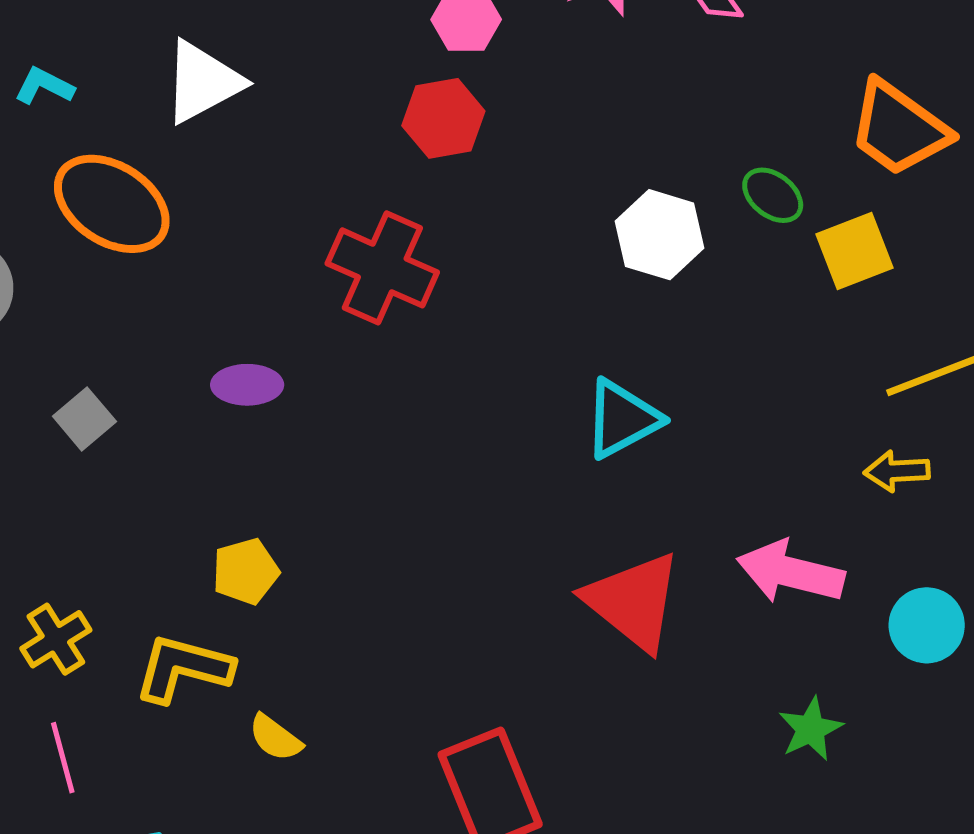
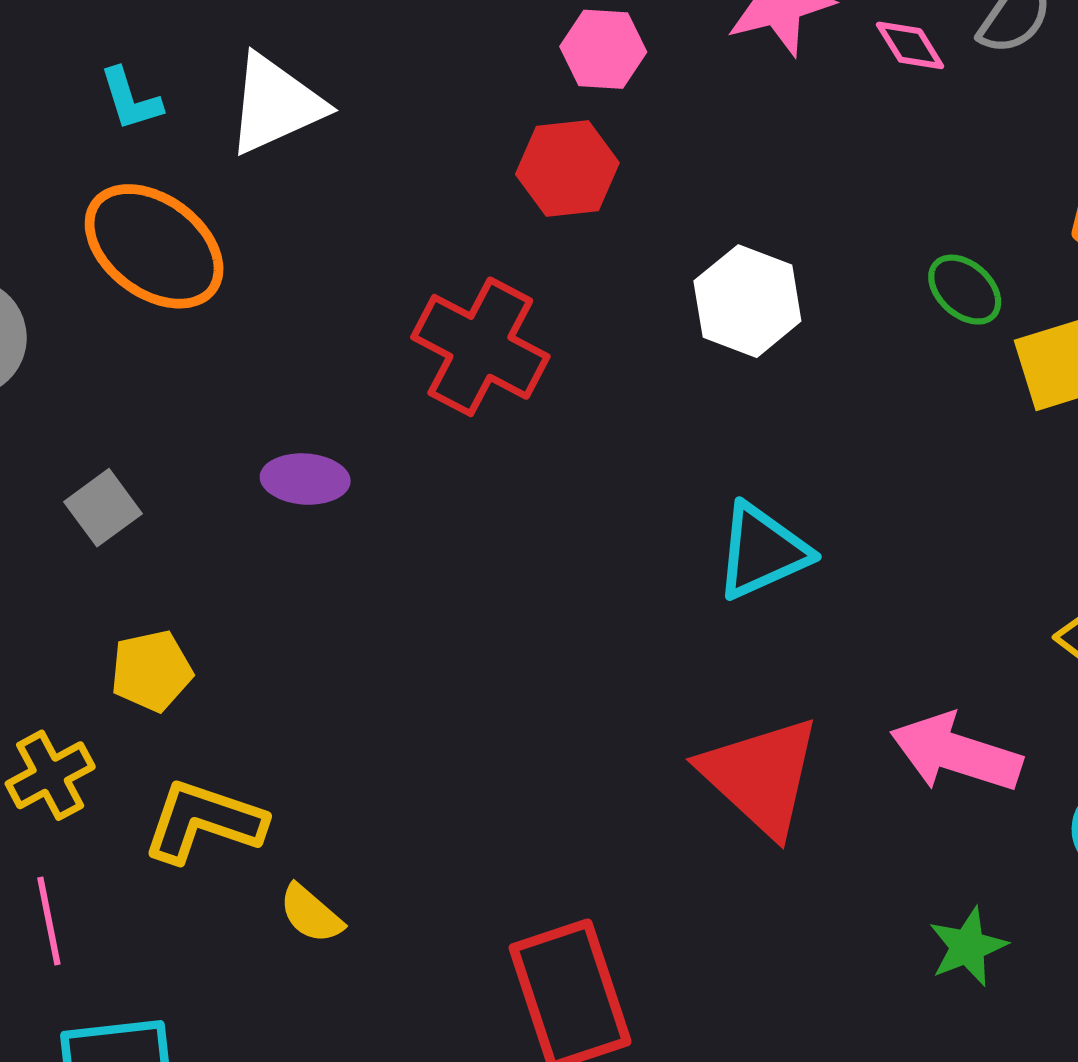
cyan L-shape: (44, 86) -> (131, 99), moved, turned -138
white hexagon: (660, 235) -> (747, 301), moved
yellow pentagon: (246, 571) -> (151, 671), moved

